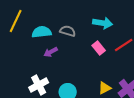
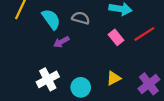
cyan semicircle: (42, 32) -> (51, 19), turned 60
yellow triangle: (105, 88) -> (114, 78), moved

